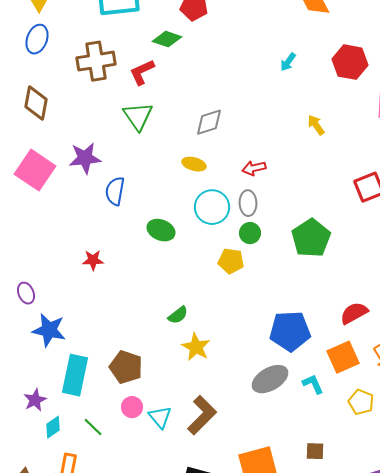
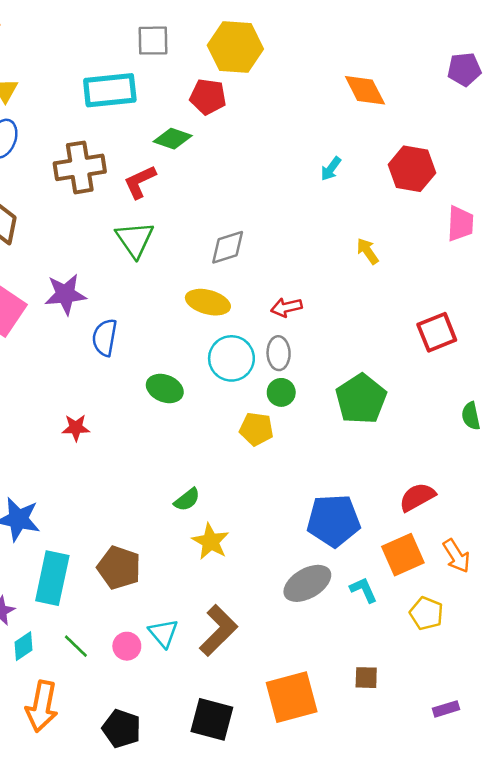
yellow ellipse: (194, 164) -> (208, 302), size x1.4
pink circle: (132, 407) -> (127, 646), moved

